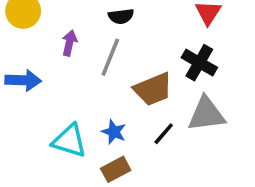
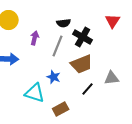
black cross: (199, 63) -> (83, 37), moved
gray triangle: (206, 114) -> (112, 78), size x0.7
blue star: (114, 132) -> (54, 77), moved

